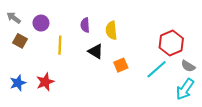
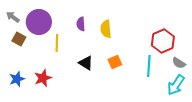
purple circle: (41, 23) -> (39, 22), size x1.6
black triangle: (96, 51) -> (86, 63), moved
cyan line: (157, 69) -> (149, 66), turned -45

